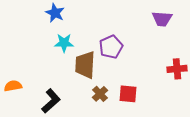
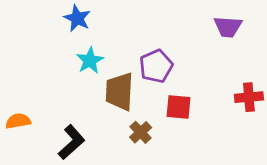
cyan star: (64, 43) -> (90, 61), turned -30
red square: (128, 94) -> (179, 107), moved

